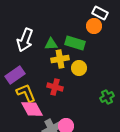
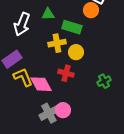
green triangle: (51, 44) -> (48, 14), moved
red cross: (55, 87) -> (66, 73), moved
pink diamond: (32, 109) -> (41, 84), moved

